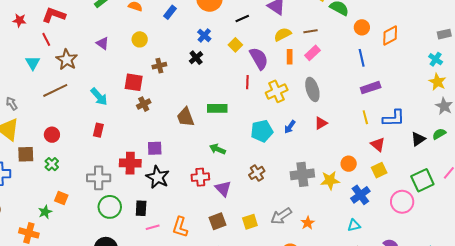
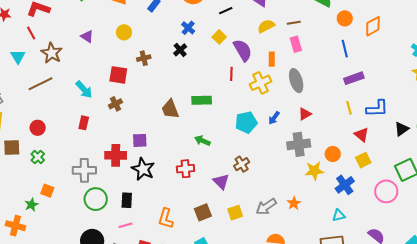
pink rectangle: (313, 53) -> (296, 44), turned -63
orange rectangle: (290, 57) -> (272, 59), moved
brown cross: (144, 104) -> (115, 104), moved
gray cross: (302, 174) -> (299, 144), moved
purple triangle: (223, 188) -> (221, 182), moved
orange star: (308, 223) -> (294, 203), moved
pink line: (153, 227) -> (125, 225), moved

